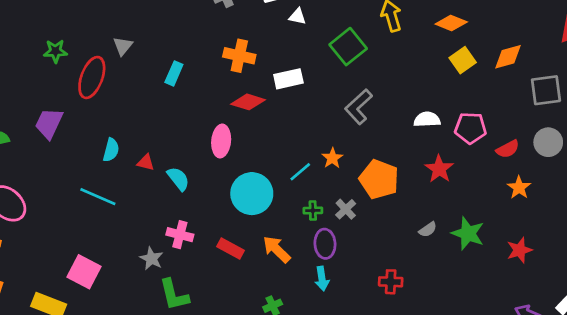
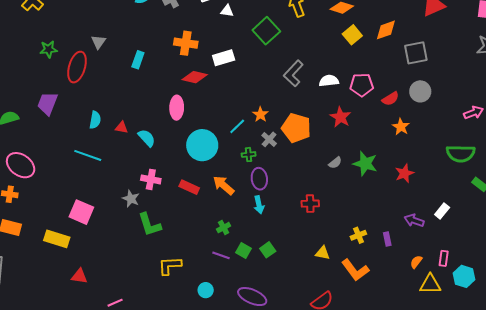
gray L-shape: (359, 107) -> (293, 73), moved
gray cross: (346, 209) -> (269, 139), moved

